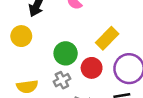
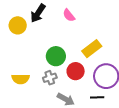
yellow circle: (21, 36) -> (18, 25), moved

